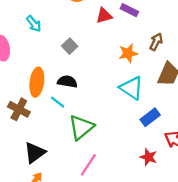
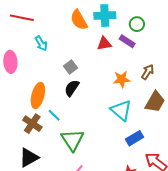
black semicircle: (67, 82) -> (72, 88), moved, turned -72
brown cross: (19, 109) -> (32, 124), moved
green triangle: (81, 127) -> (73, 140), turned -30

